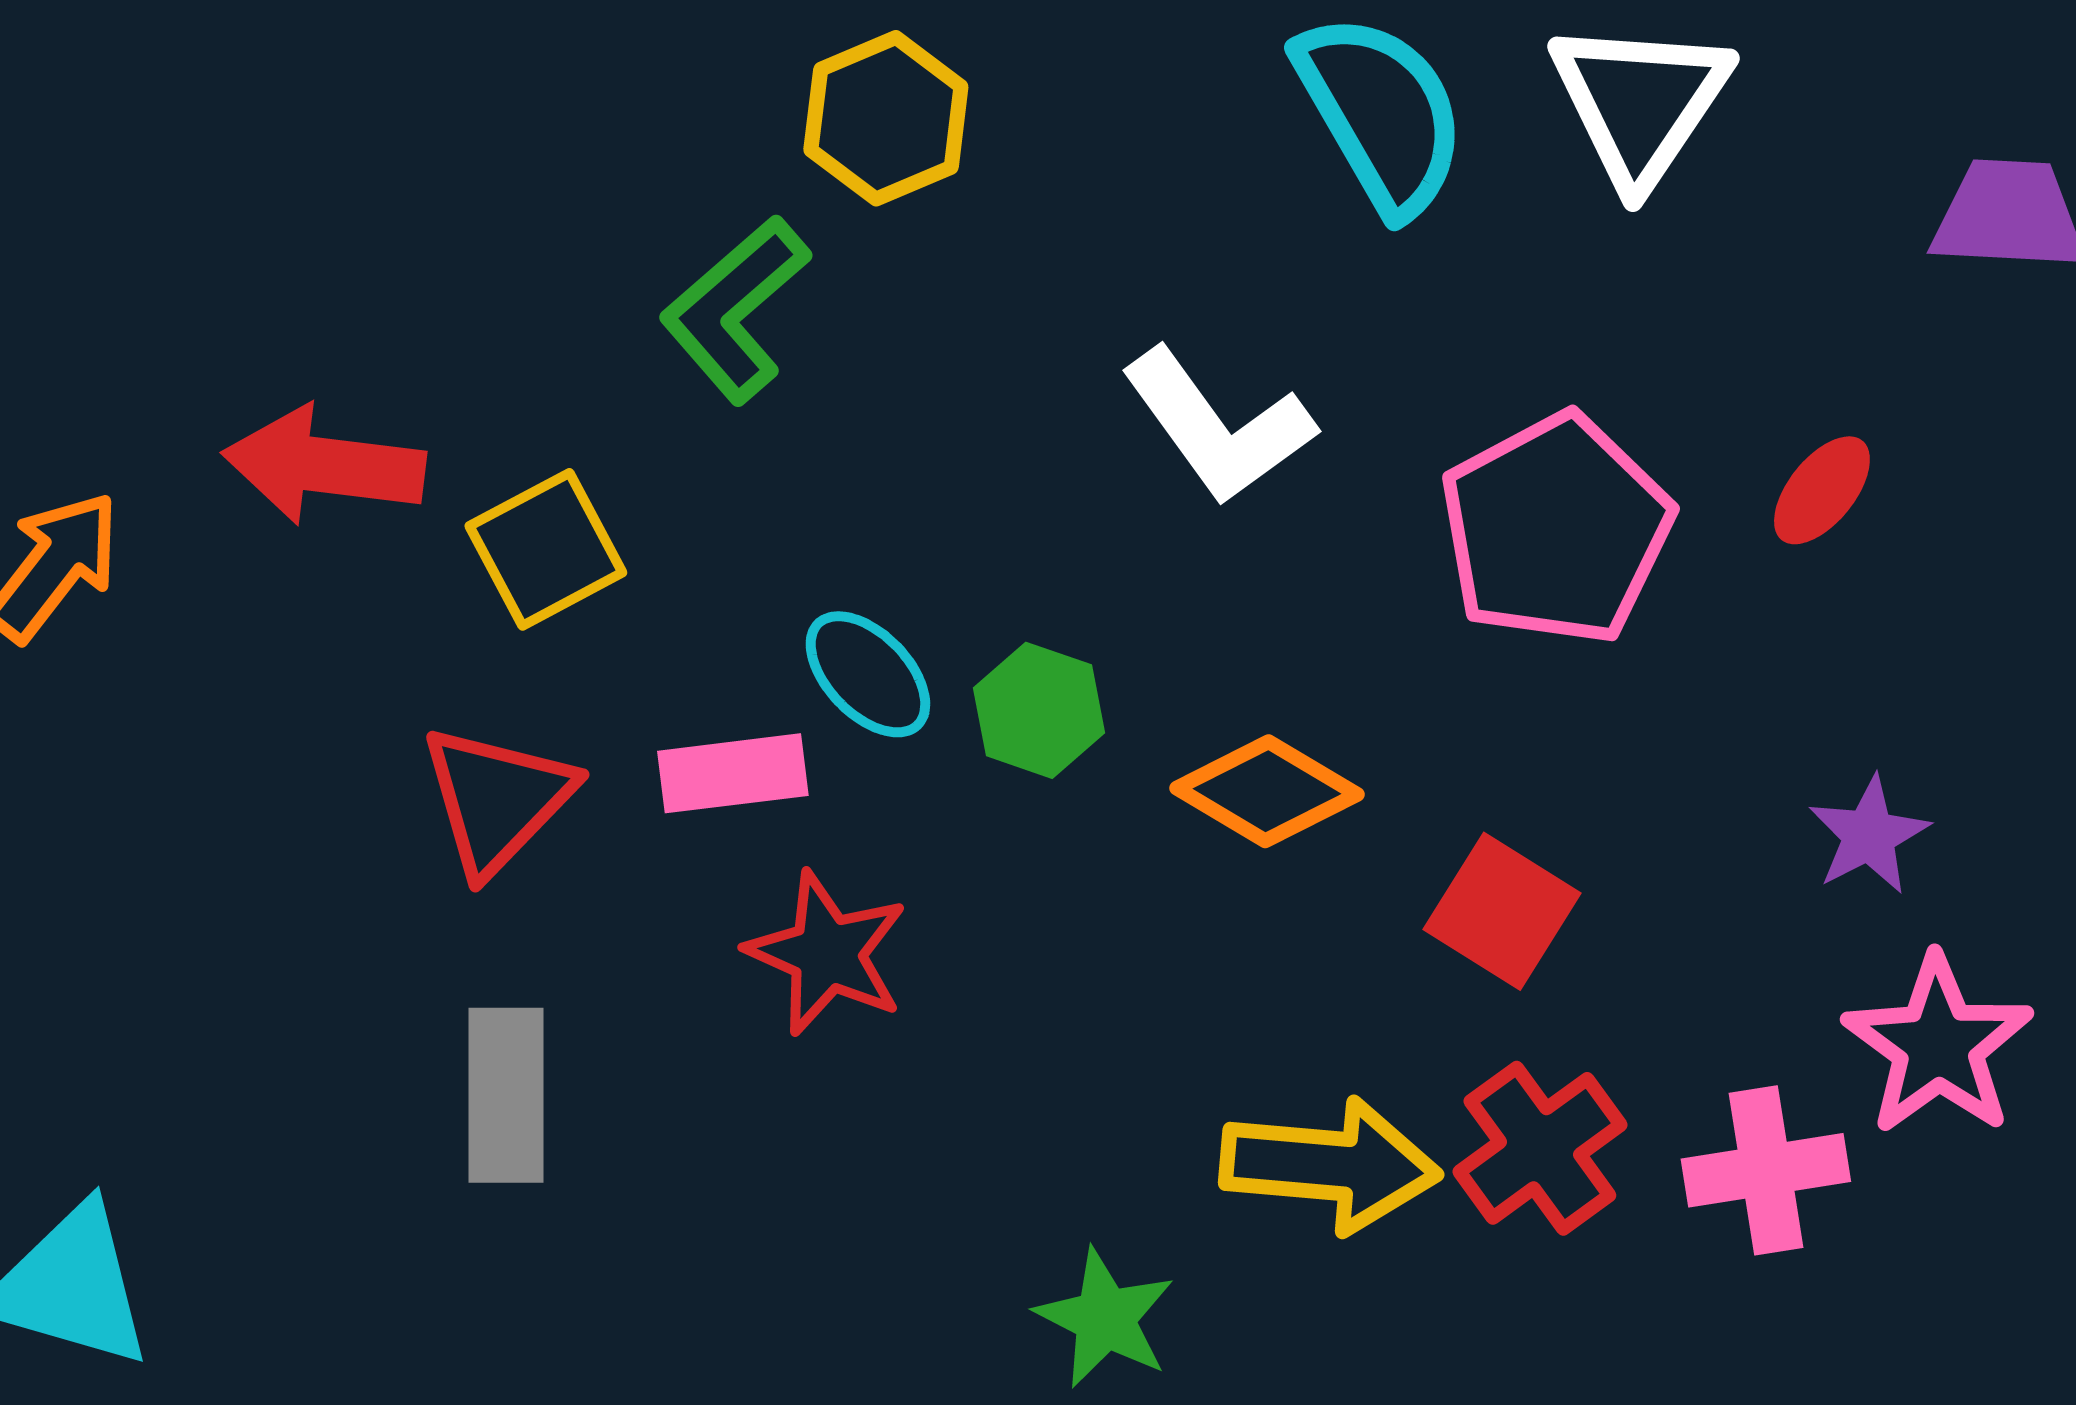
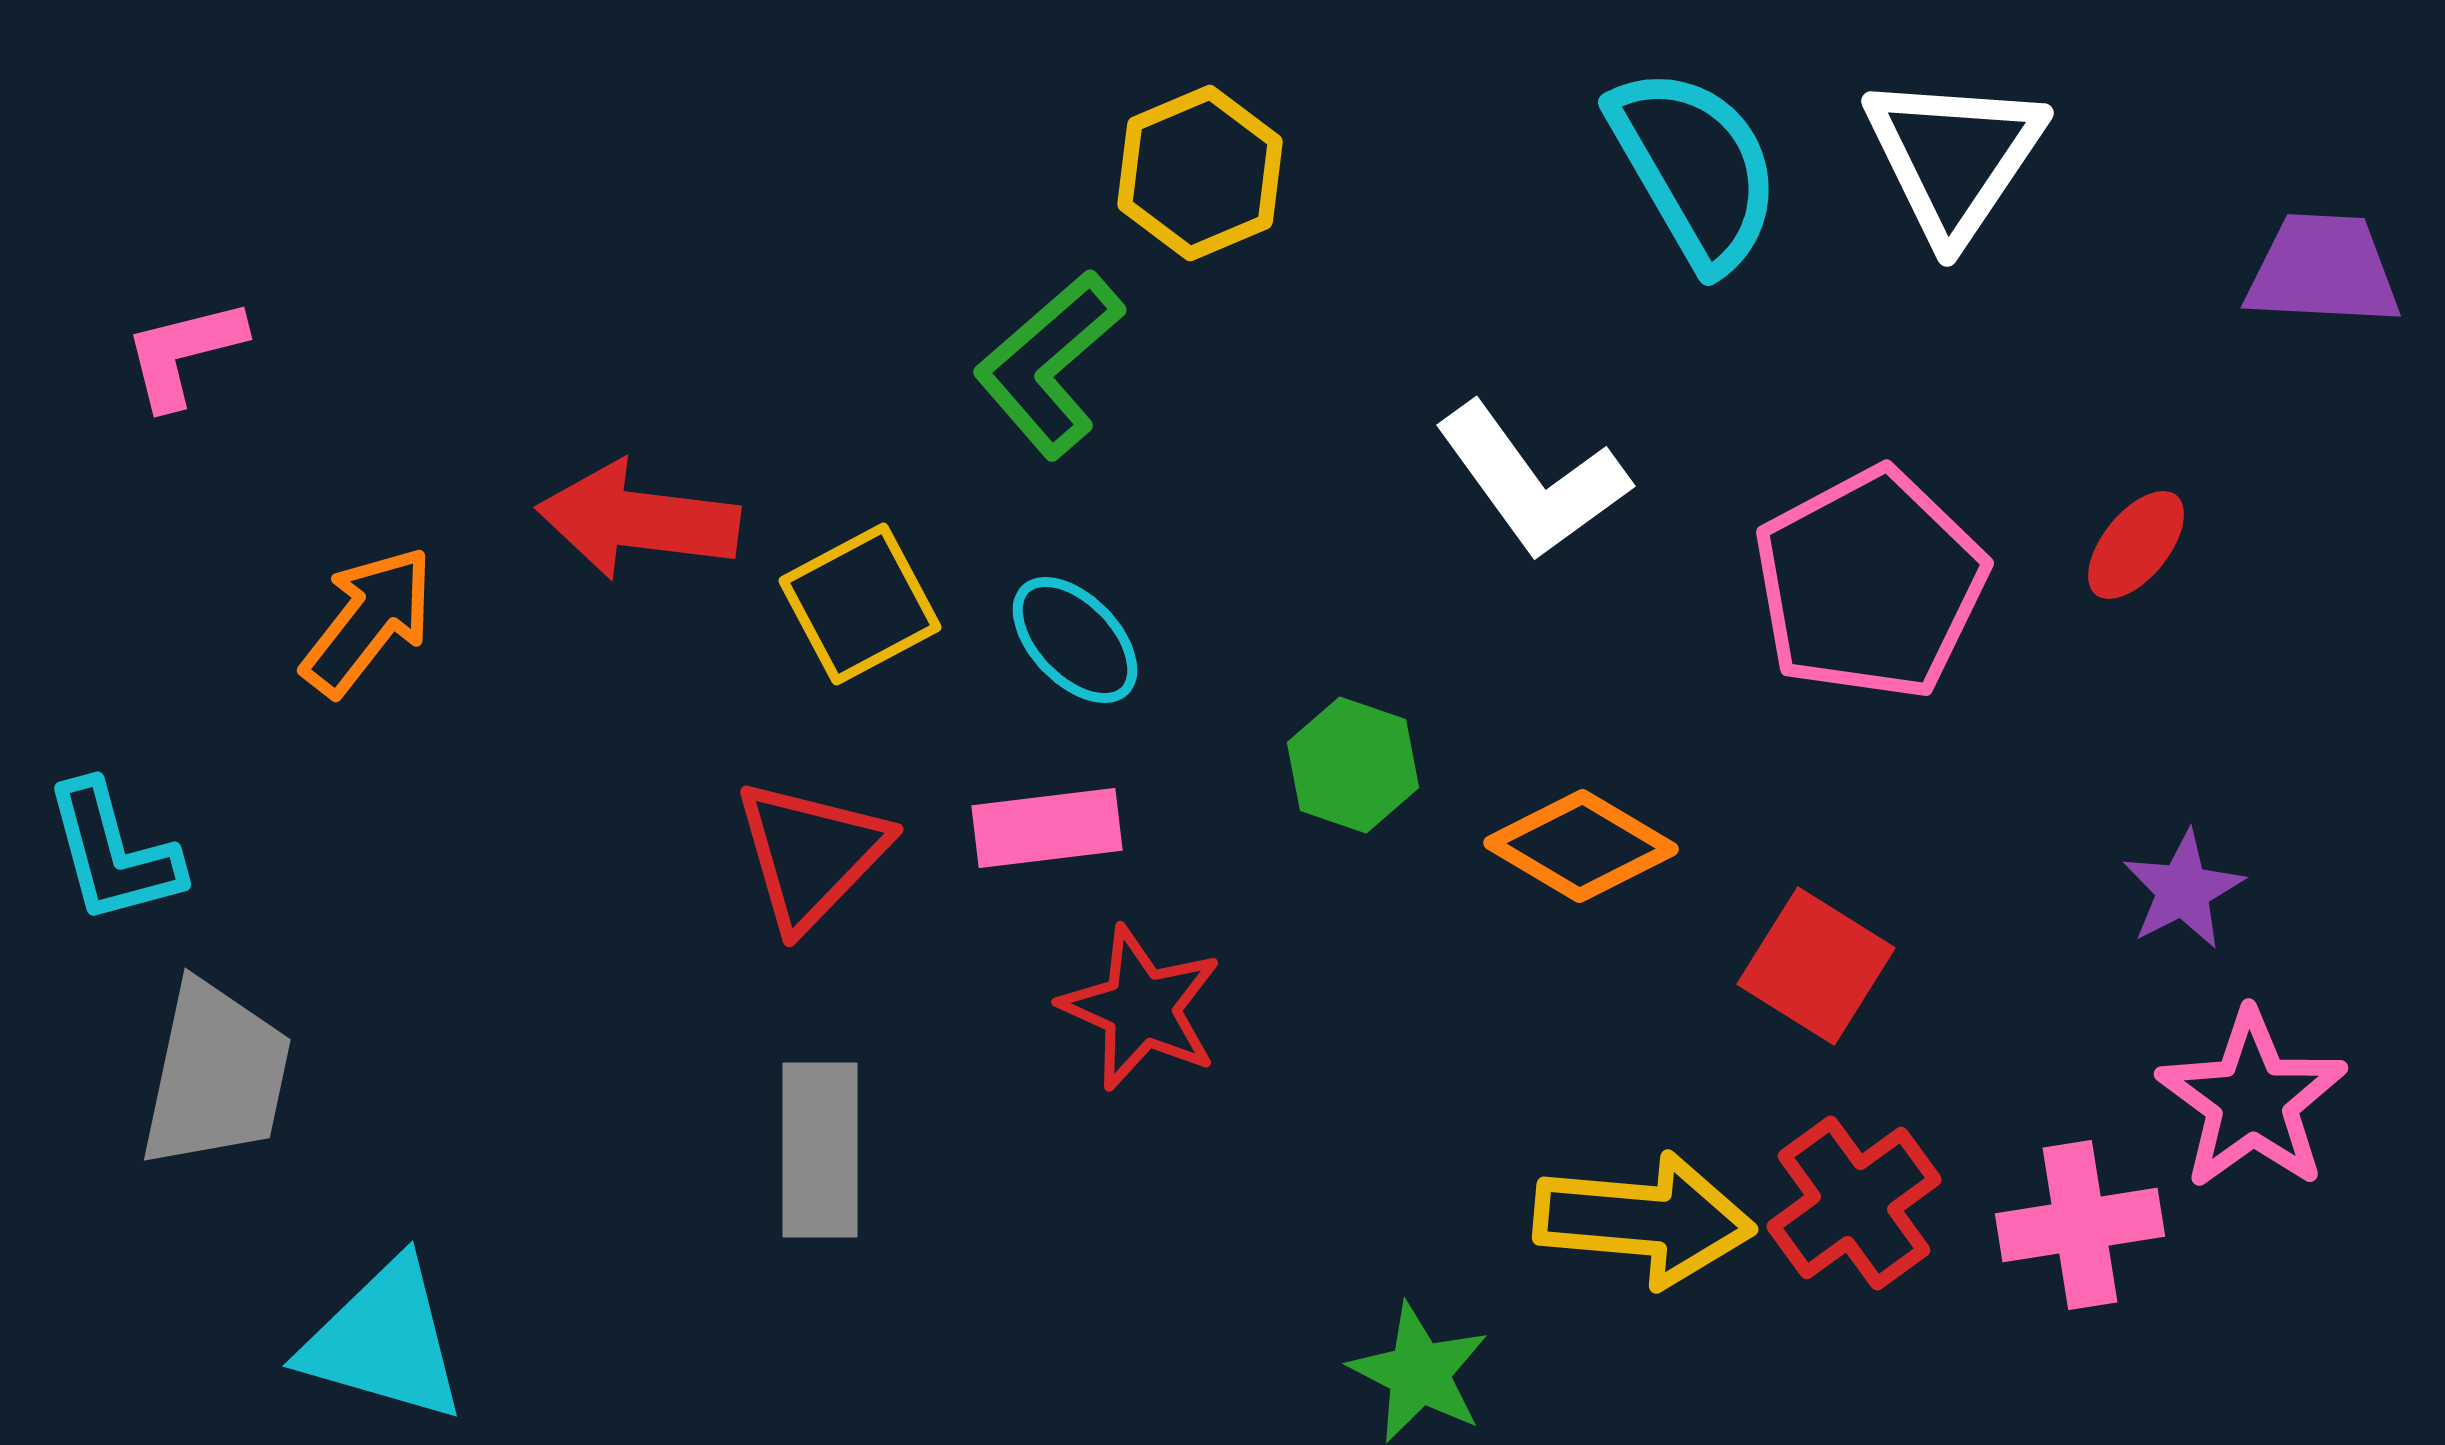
cyan ellipse: (868, 674) -> (1075, 640), moved

